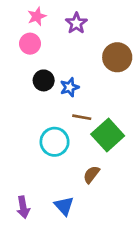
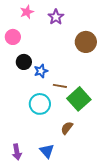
pink circle: (30, 44) -> (13, 37), moved
black circle: (44, 80) -> (24, 62), moved
blue star: (70, 87) -> (41, 71), moved

